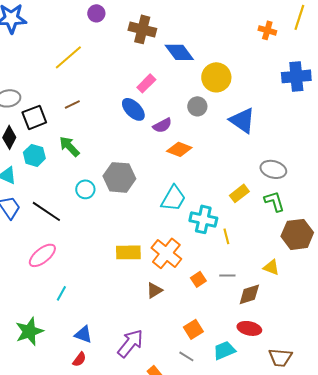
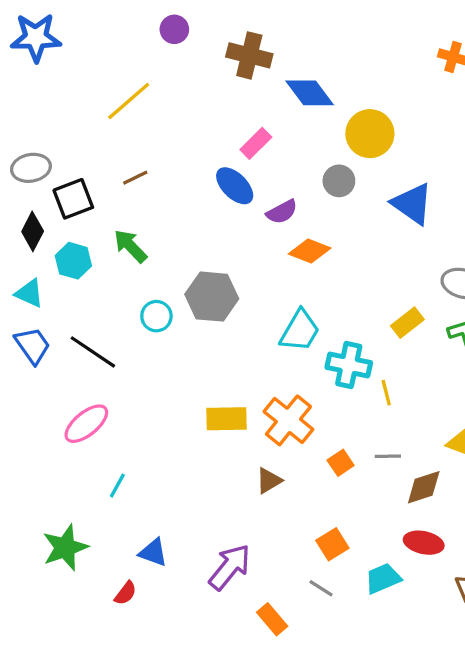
red semicircle: (79, 359) -> (125, 593), moved

